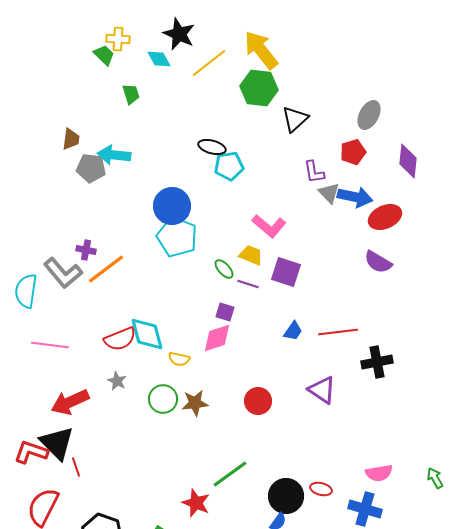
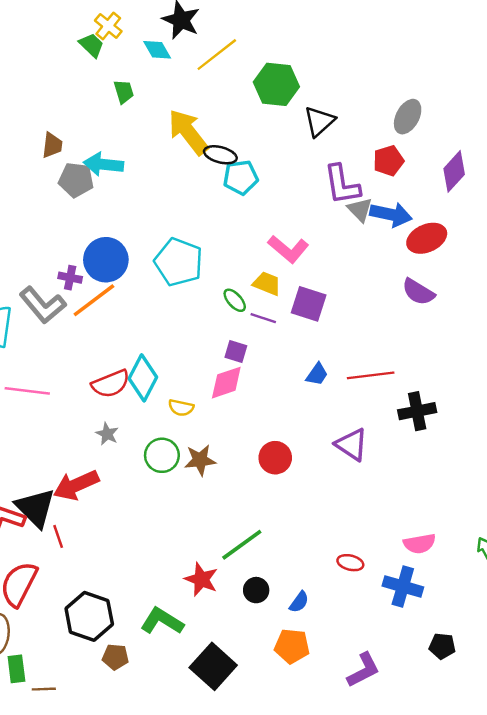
yellow cross: (118, 39) -> (108, 26), turned 35
yellow arrow: (261, 50) -> (188, 132), moved
purple diamond: (408, 161) -> (454, 171), turned 36
purple L-shape: (314, 172) -> (342, 185), size x1.5
blue circle: (172, 206) -> (106, 260), moved
cyan diamond: (147, 334) -> (143, 378), turned 42
red arrow: (70, 402) -> (76, 485), moved
black circle: (286, 496) -> (256, 590), moved, size x0.6

